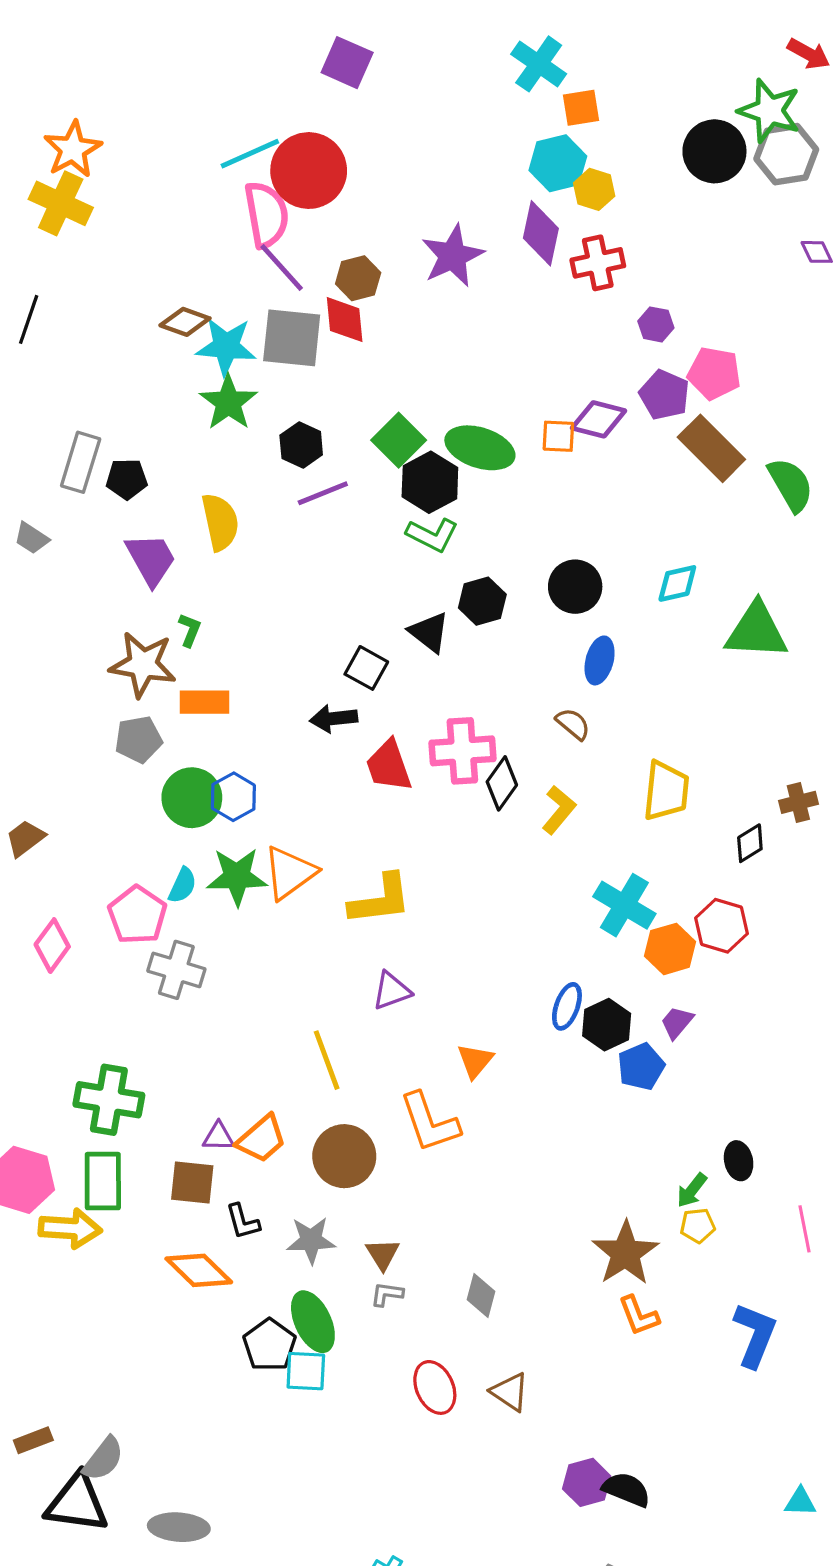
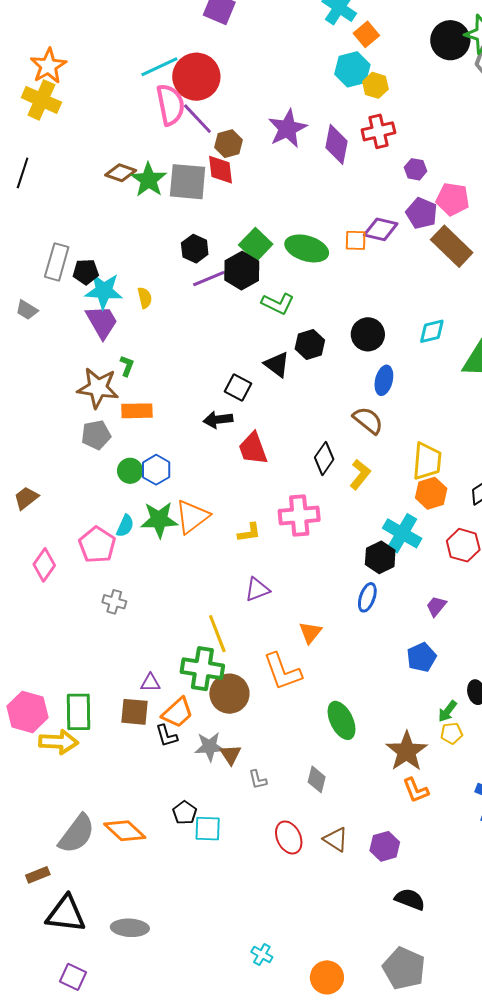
orange square: (581, 108) -> (366, 34), turned -30
black circle: (714, 151) -> (450, 40), moved
purple diamond: (541, 233) -> (337, 144), moved
purple line: (282, 267) -> (197, 119), moved
cyan star: (226, 346) -> (104, 291), moved
green star: (228, 402) -> (149, 180), moved
black hexagon: (430, 482) -> (242, 271), moved
yellow semicircle: (220, 522) -> (145, 298), size x0.6
brown semicircle: (573, 724) -> (368, 420), size x1.4
pink cross: (462, 751) -> (299, 515), moved
green circle: (192, 798) -> (130, 471), size x0.7
yellow L-shape: (380, 900) -> (249, 533), size x0.6
orange hexagon: (670, 949) -> (431, 493), moved
gray cross: (176, 970) -> (114, 602), moved, size x0.7
black hexagon: (607, 1025) -> (380, 557), moved
blue pentagon: (641, 1067) -> (421, 657), moved
green cross: (109, 1100) -> (202, 669), moved
orange trapezoid: (262, 1139) -> (177, 713), moved
brown triangle: (383, 1254) -> (231, 755), moved
orange diamond: (199, 1270) -> (125, 831), moved
gray L-shape: (387, 1294) -> (258, 780), turned -110
green ellipse: (313, 1322) -> (342, 720), moved
black pentagon: (269, 1345) -> (185, 813), size x0.7
gray semicircle: (103, 1459) -> (77, 834), moved, size x1.4
purple hexagon: (587, 1482) -> (385, 846), moved

